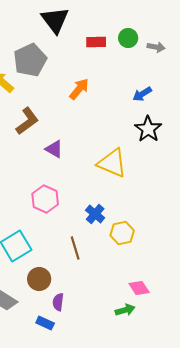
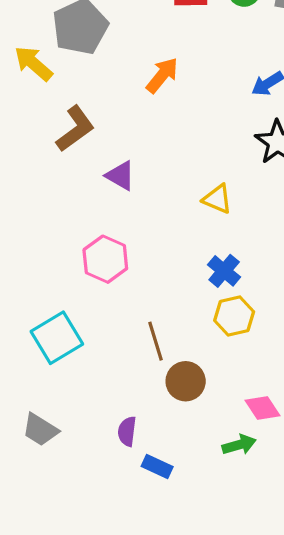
yellow triangle: (112, 163) -> (217, 199), size x0.6
blue cross: (95, 214) -> (224, 271), moved
brown circle: (39, 279) -> (186, 381), moved
blue rectangle: (45, 323) -> (157, 467), moved

